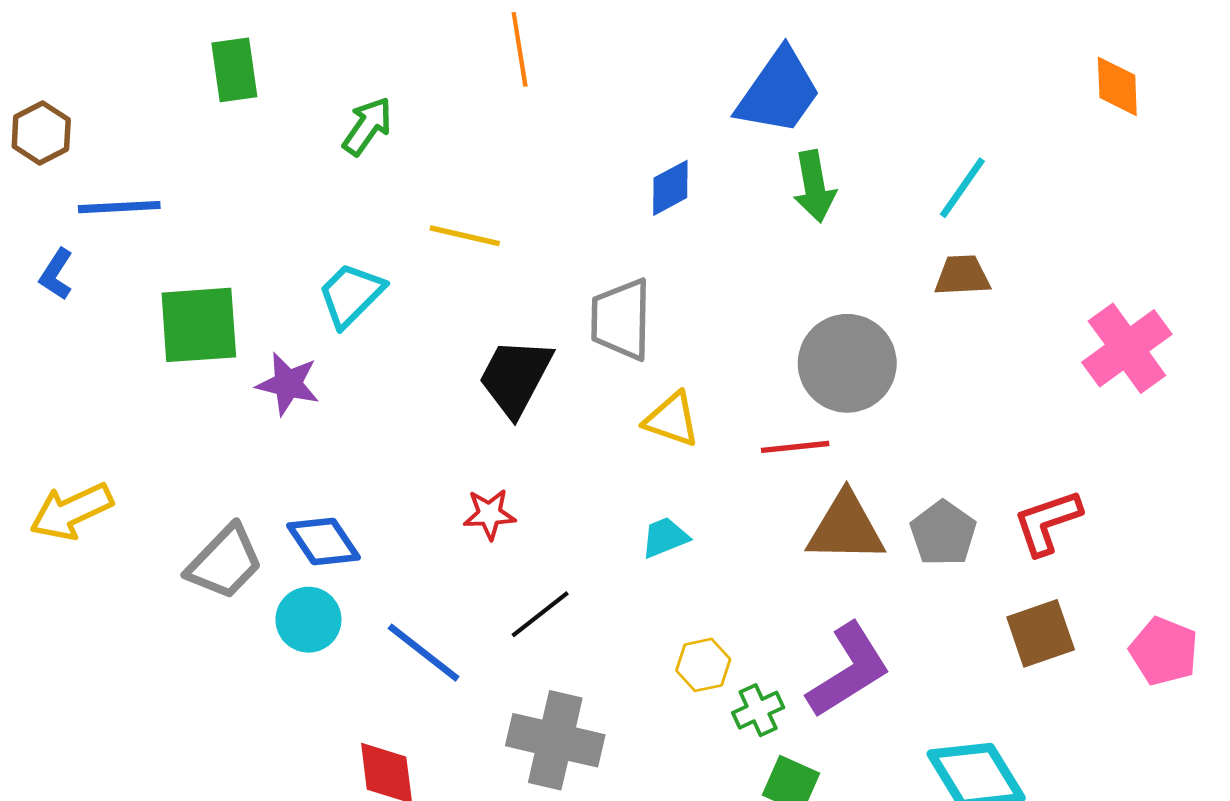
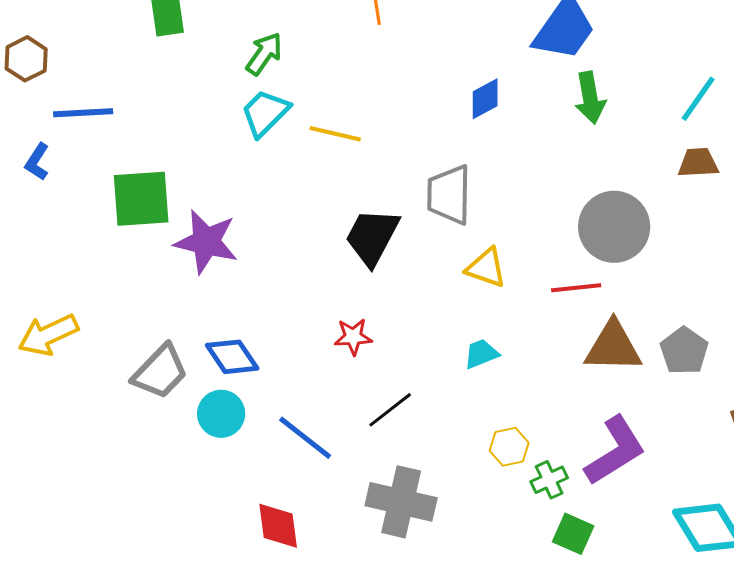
cyan trapezoid: (351, 295) -> (265, 113), moved
purple star: (288, 384) -> (206, 242), size x1.4

